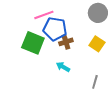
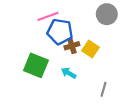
green square: (33, 43) -> (36, 65), moved
yellow square: (97, 44) -> (90, 49), moved

